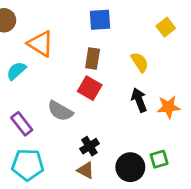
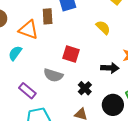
brown rectangle: (93, 59) -> (48, 16), moved
black arrow: (139, 100) -> (110, 68), moved, turned 126
black cross: (89, 146) -> (85, 88), moved

